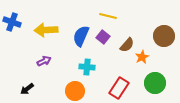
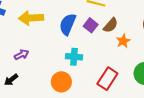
brown semicircle: (127, 45) -> (111, 25), moved
orange star: (142, 57) -> (123, 41), moved
purple arrow: (44, 61) -> (22, 55), moved

